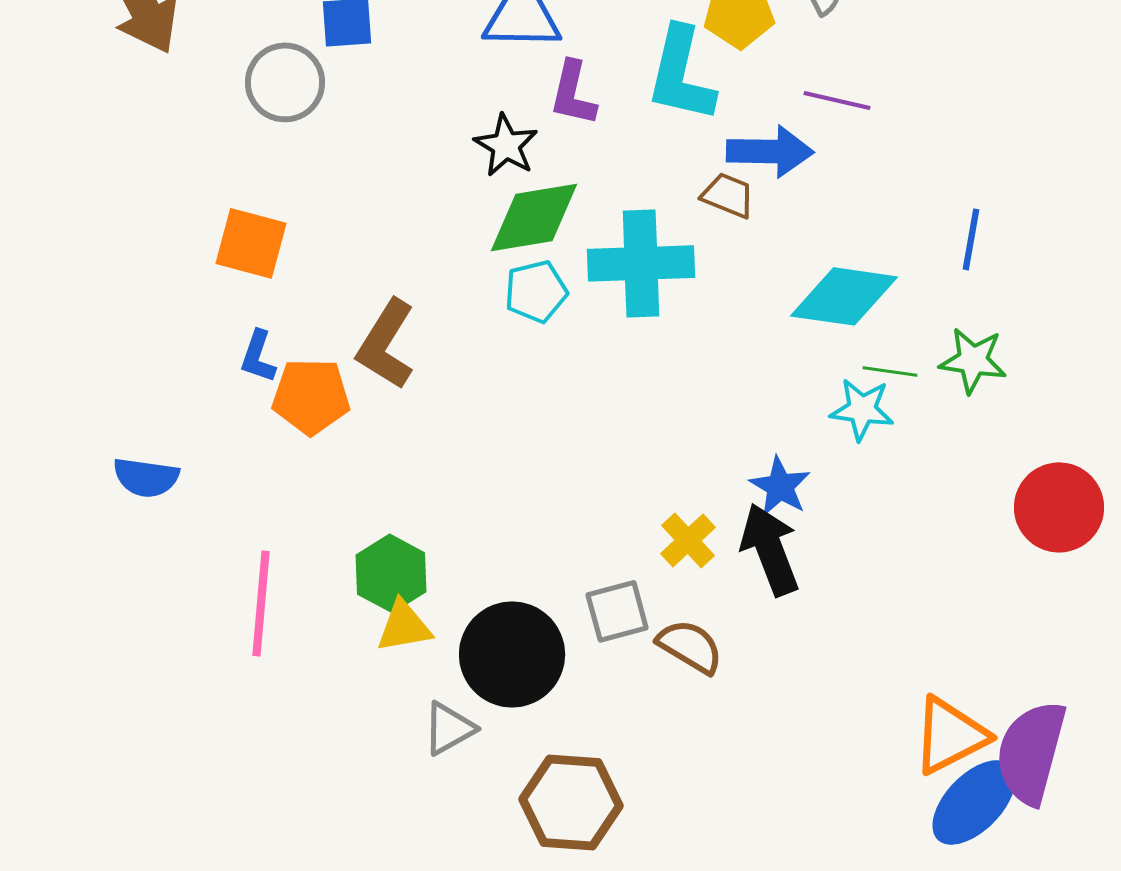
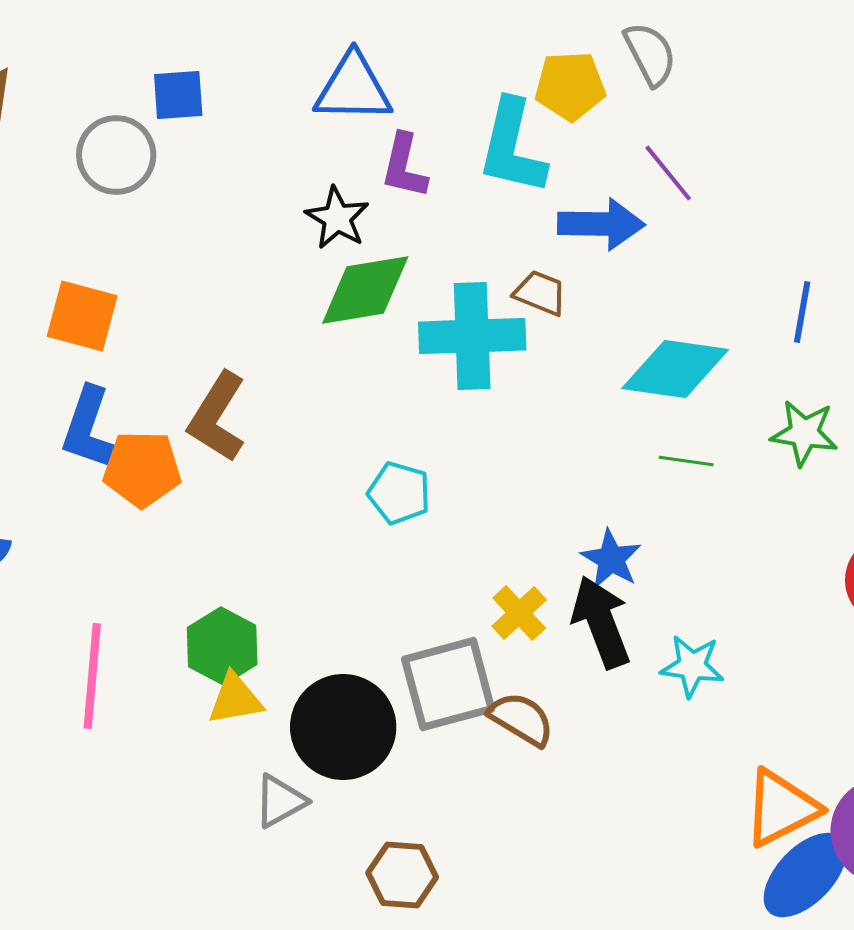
purple line: (837, 100) -> (668, 173), turned 38
brown trapezoid: (728, 195) -> (540, 293), moved
cyan pentagon: (536, 291) -> (399, 493), moved, turned 30
blue L-shape: (258, 356) -> (89, 429), size x1.6
green line: (890, 371) -> (686, 461), moved
cyan star: (862, 409) -> (692, 666), moved
gray square: (617, 611) -> (448, 684), size x1.5
brown hexagon: (571, 802) -> (402, 875), size x0.7

